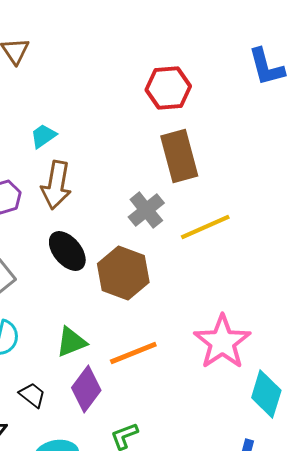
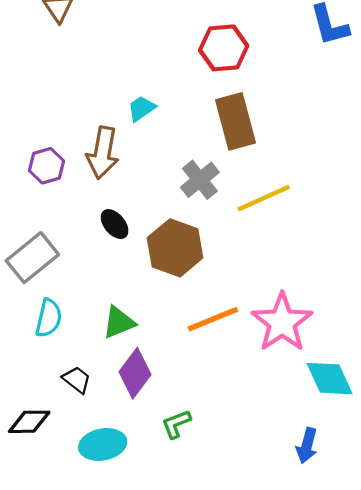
cyan trapezoid: (43, 136) -> (142, 108), moved
black ellipse: (67, 251) -> (115, 224), size x0.7
orange line: (133, 353) -> (213, 319), moved
cyan diamond: (266, 394) -> (330, 379), turned -42

